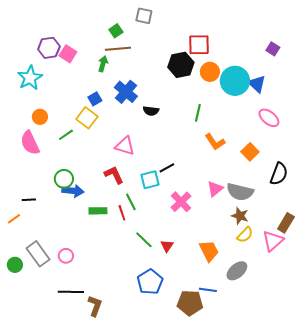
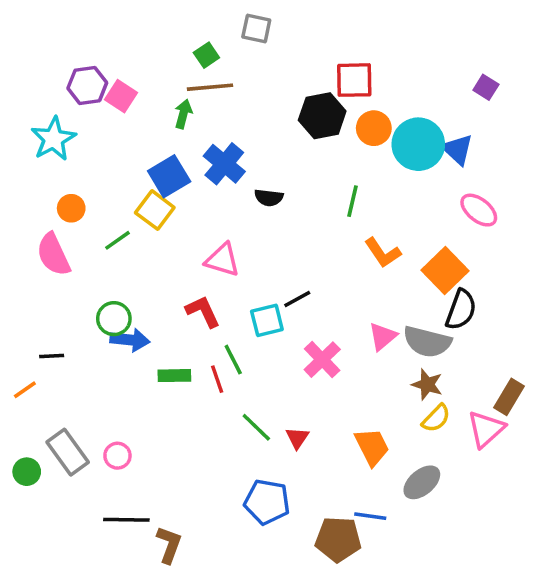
blue square: (95, 99) -> (169, 176), size x1.6
orange square: (250, 152) -> (445, 271), size x1.4
black semicircle: (279, 174) -> (461, 310), moved
blue pentagon: (150, 282) -> (267, 502), turned -30

